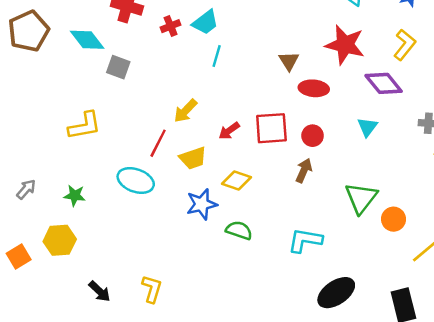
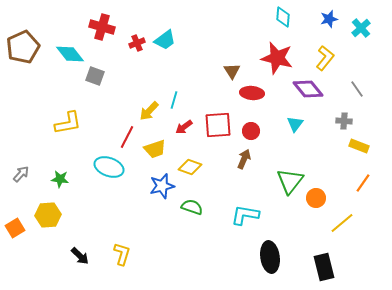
cyan line: (217, 56) -> (174, 100), moved
black ellipse: (336, 293) -> (270, 257), turned -64

